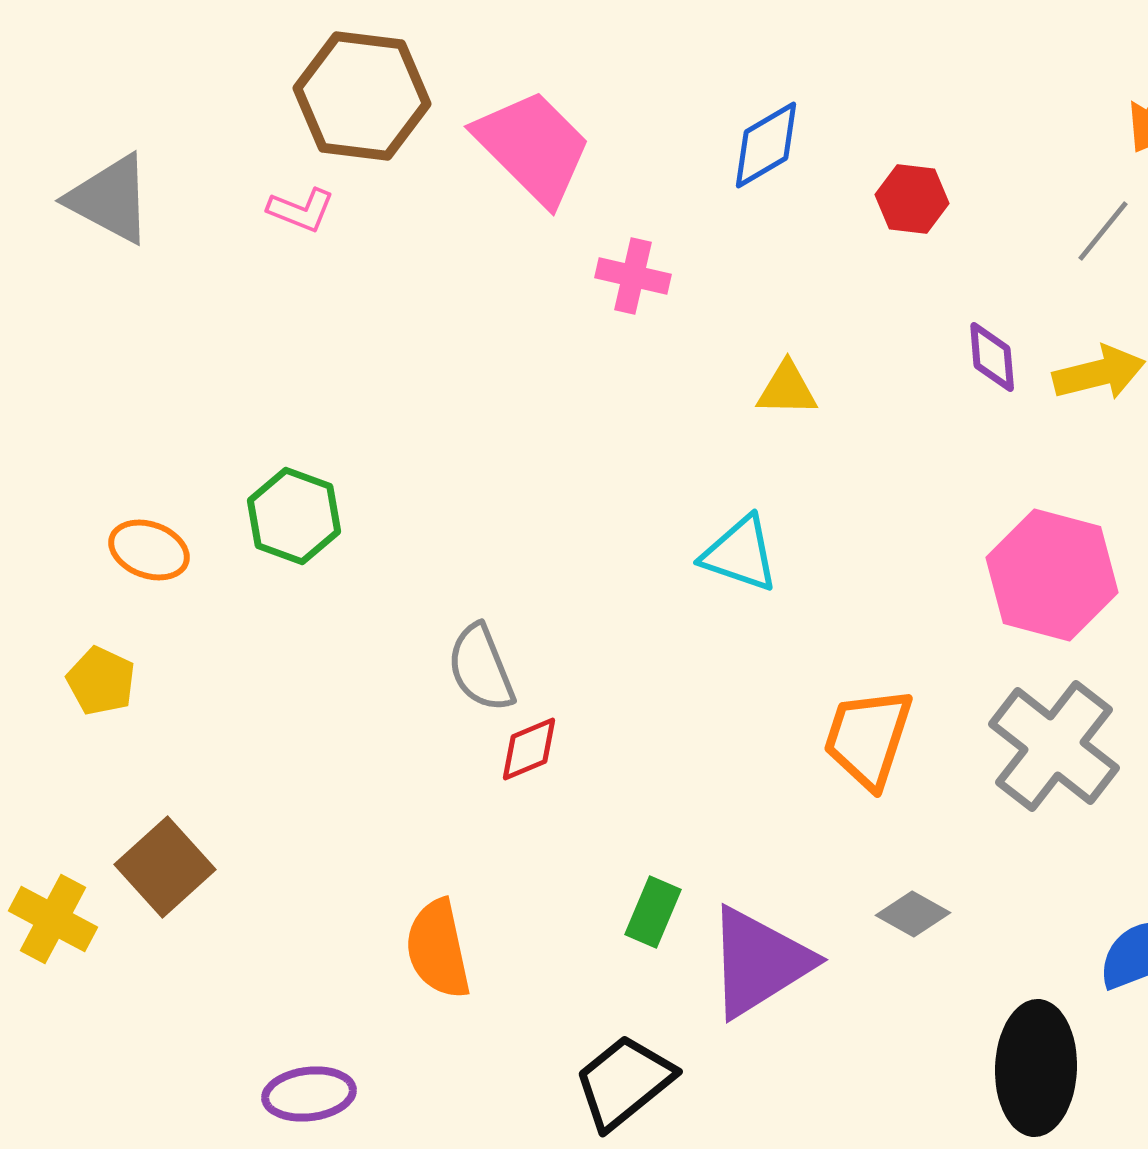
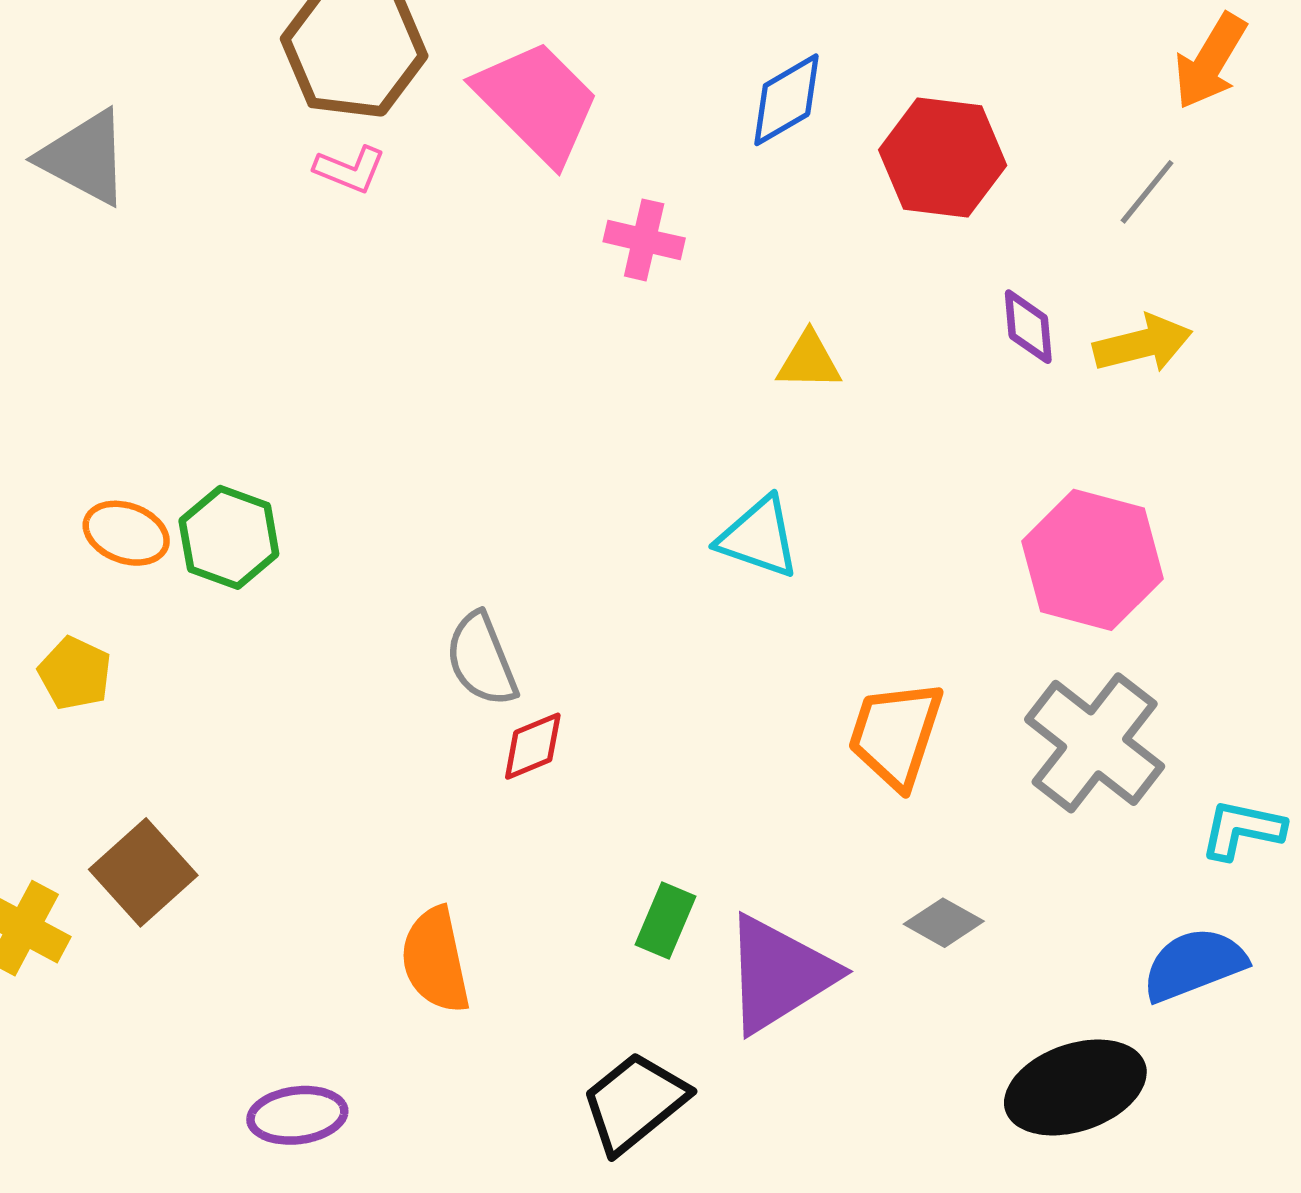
red hexagon: (912, 199) -> (943, 158), size x1.6
pink L-shape: (301, 210) -> (350, 169), moved
green hexagon: (294, 516) -> (229, 537), moved
black ellipse: (1036, 1068) -> (1075, 1087), turned 69

